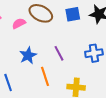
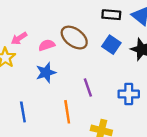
blue square: (73, 14) -> (111, 45), turned 35
blue star: (28, 55) -> (46, 73), moved

